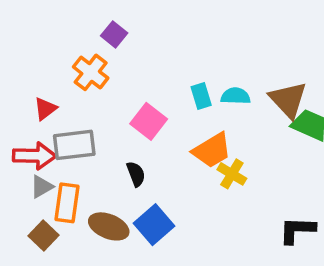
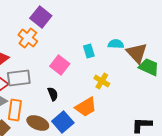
purple square: (114, 34) -> (41, 17), size x1.5
cyan semicircle: (236, 96) -> (116, 44), moved
orange trapezoid: (212, 150) -> (86, 107), moved
yellow cross: (232, 174) -> (102, 81), moved

